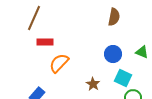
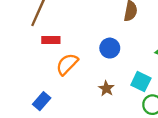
blue circle: (113, 54) -> (110, 48), moved

